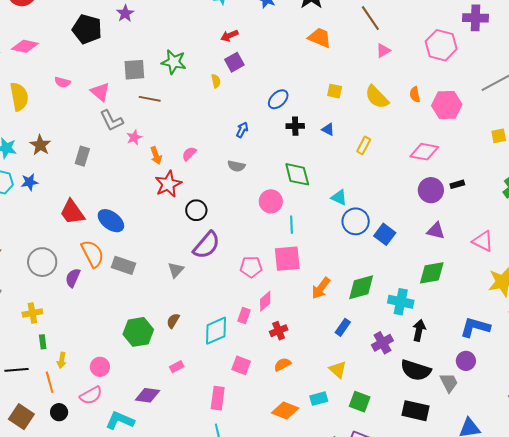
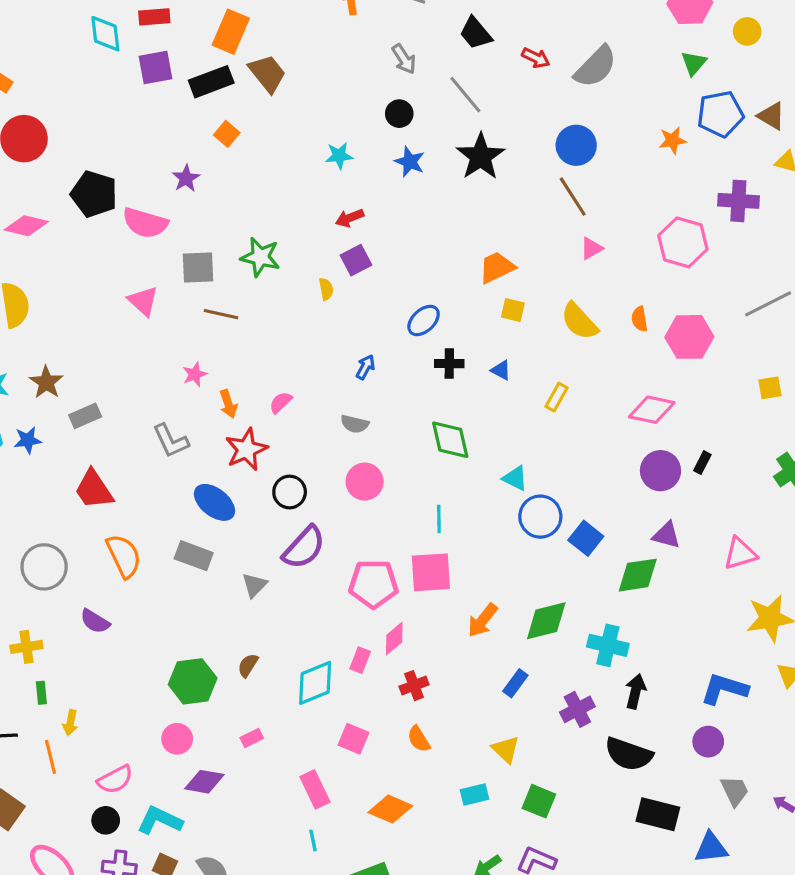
black pentagon: (87, 29) -> (94, 194), moved
orange trapezoid: (320, 38) -> (497, 267), moved, turned -50
pink semicircle: (62, 82) -> (145, 223), moved, size x1.8
gray L-shape: (111, 121) -> (171, 441), moved
gray rectangle: (82, 156) -> (85, 416), moved, turned 48
black rectangle: (457, 184) -> (702, 463), turned -48
pink circle: (271, 201) -> (365, 482), moved
blue ellipse: (111, 221) -> (214, 502), moved
pink triangle: (483, 241) -> (740, 553), turned -45
gray rectangle: (124, 265) -> (194, 556), moved
pink pentagon: (251, 267) -> (373, 584), size x1.4
green diamond: (432, 273) -> (638, 575), moved
purple semicircle: (73, 278) -> (95, 621), moved, turned -84
orange semicircle: (282, 364) -> (419, 739), turned -96
pink circle: (100, 367) -> (177, 739), moved
gray trapezoid: (449, 383) -> (735, 791), moved
pink rectangle: (218, 398) -> (315, 789), turned -35
orange diamond: (285, 411) -> (390, 809), moved
black rectangle: (416, 411) -> (658, 814), moved
black circle: (59, 412) -> (106, 820), moved

